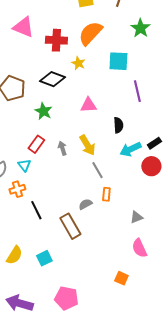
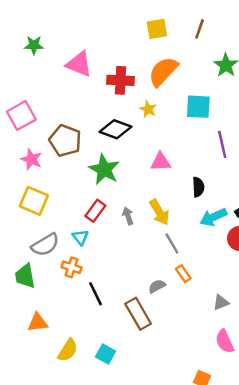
green star: (43, 111) -> (104, 169), size x1.4
orange cross: (17, 189) -> (72, 267), turned 35
orange rectangle: (106, 194) -> (183, 274), turned -40
cyan square: (44, 258) -> (105, 354), turned -35

